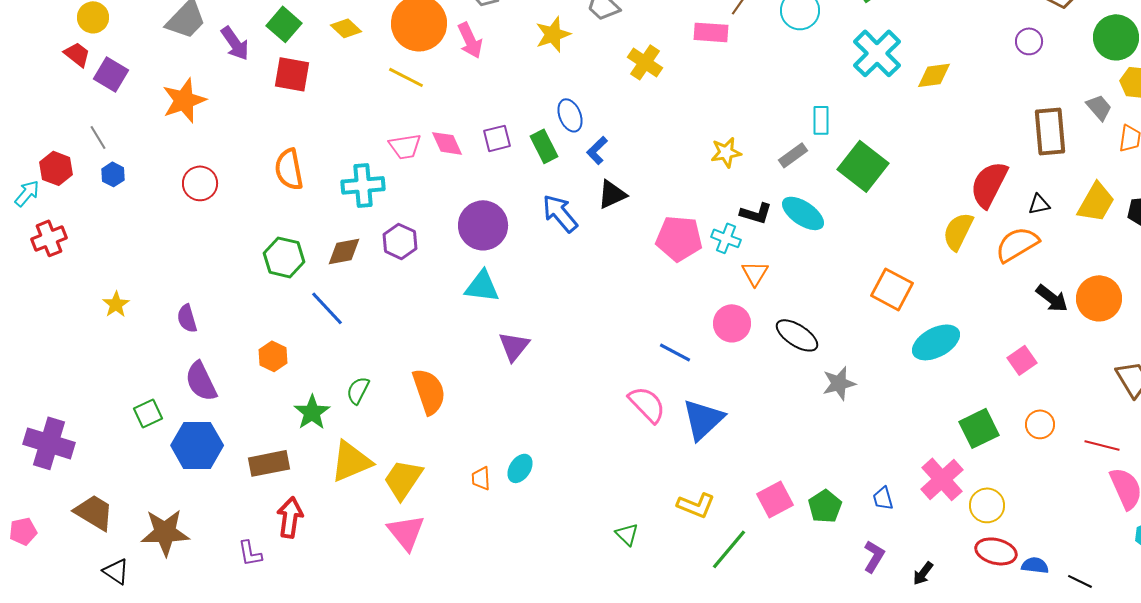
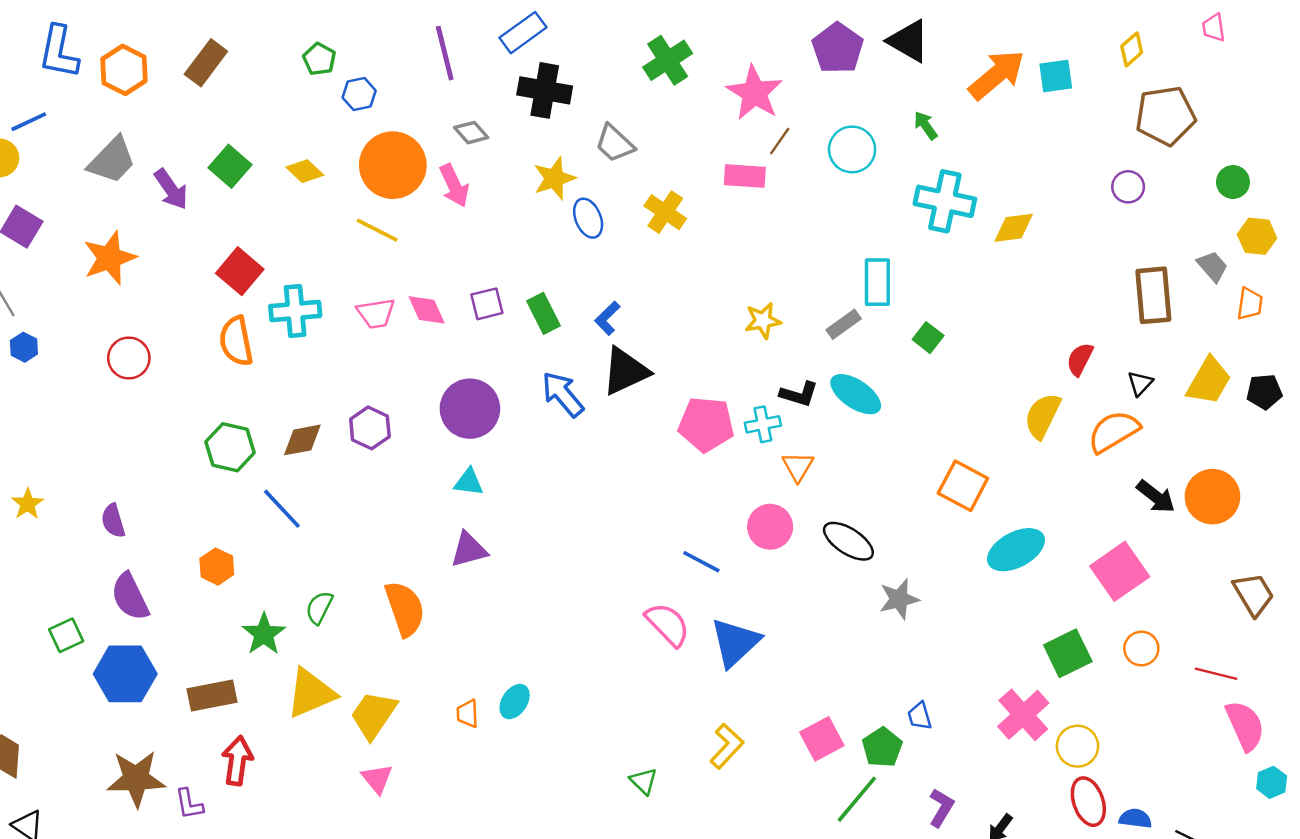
green circle: (1116, 37) -> (1233, 182), size x0.6
cyan cross: (877, 53) -> (945, 201), turned -33
red square: (292, 74) -> (240, 271), moved, turned 30
blue ellipse: (570, 115) -> (588, 218), moved
cyan rectangle: (821, 120) -> (877, 282), size x1.4
green square: (863, 166) -> (928, 338), size x0.5
red semicircle: (989, 184) -> (1080, 359), size x0.6
cyan cross: (363, 185) -> (295, 311), moved
black triangle: (612, 194) -> (625, 371), size x1.4
black triangle: (1039, 204) -> (1140, 383), turned -35
cyan cross: (726, 238) -> (763, 424), turned -32
cyan triangle: (482, 286) -> (469, 482), size x0.7
purple triangle: (514, 346) -> (469, 550), moved, turned 36
pink square: (1022, 360) -> (1120, 571), size x1.6
blue trapezoid: (883, 498) -> (920, 716), moved
yellow L-shape: (696, 505) -> (727, 746), turned -69
brown star: (165, 532) -> (136, 779), moved
pink triangle: (406, 532) -> (377, 779), size x0.7
green line: (729, 549) -> (857, 799), moved
red ellipse: (996, 551) -> (1088, 802), turned 57

